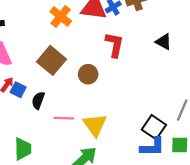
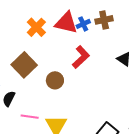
red L-shape: (115, 45) -> (81, 57), turned 30

